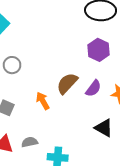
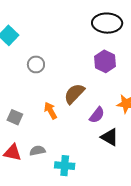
gray circle: (12, 65) -> (36, 64), moved
purple semicircle: (93, 88) -> (97, 115), moved

